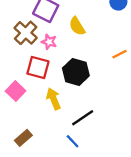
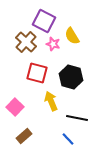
pink star: (49, 42) -> (53, 44), moved
pink square: (16, 91) -> (15, 107), moved
black line: (83, 118) -> (77, 118), turned 45

